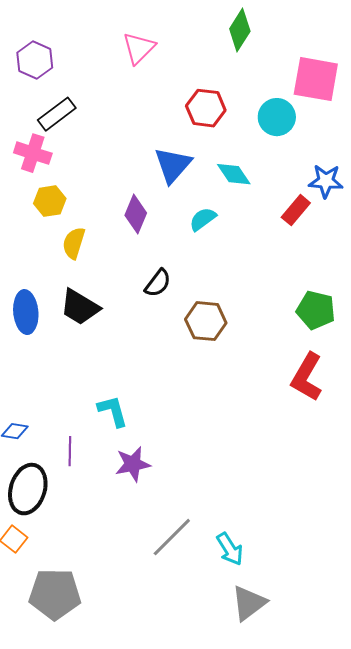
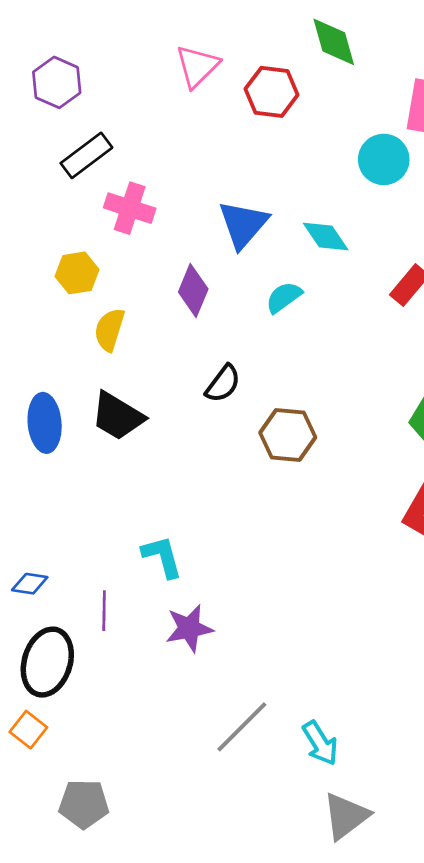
green diamond: (240, 30) -> (334, 42), turned -48
red hexagon: (206, 108) -> (272, 92), moved
pink cross: (33, 153) -> (130, 208), moved
gray pentagon: (55, 594) -> (84, 804), size x0.7

